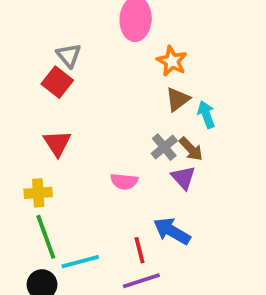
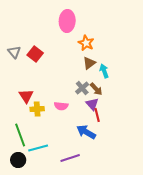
gray triangle: (69, 55) -> (14, 52), moved
red square: (57, 82) -> (35, 54), moved
red triangle: (57, 143) -> (26, 96), moved
yellow cross: (38, 193) -> (37, 109), moved
red line: (139, 250) -> (97, 115), moved

